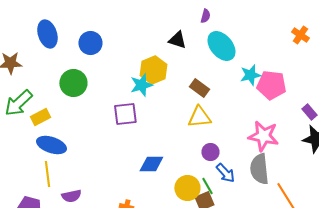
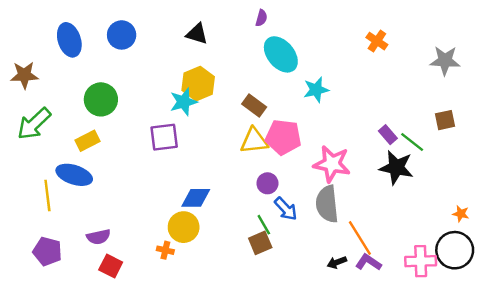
black triangle: (177, 40) -> (197, 34), moved
blue circle: (90, 43) -> (122, 35), moved
pink pentagon: (271, 85) -> (283, 137), moved
yellow rectangle: (40, 117) -> (88, 141), moved
yellow line: (47, 174) -> (47, 195), moved
yellow circle: (187, 188) -> (184, 227), moved

